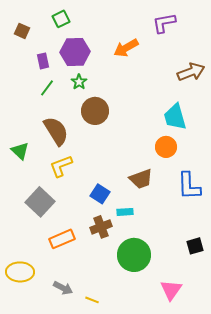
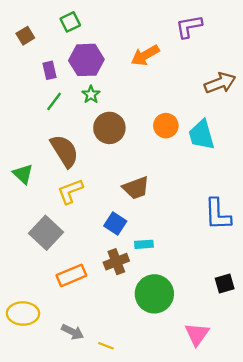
brown square: (22, 31) -> (25, 36), turned 35
orange circle: (166, 147) -> (166, 126), moved
brown trapezoid: (141, 179) -> (136, 188), moved

